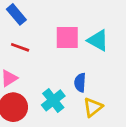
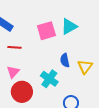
cyan triangle: (98, 40) -> (69, 26), turned -42
yellow triangle: (93, 107) -> (85, 67), moved

